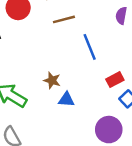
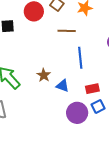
blue triangle: (66, 100) -> (62, 86), moved
purple circle: (109, 130) -> (77, 113), moved

